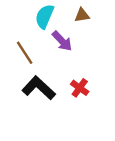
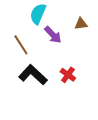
brown triangle: (82, 15) -> (81, 24), moved

